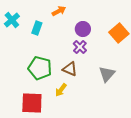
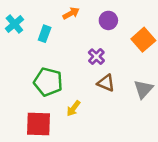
purple circle: (83, 29) -> (108, 20), moved
brown triangle: (70, 69) -> (106, 83), moved
gray triangle: (107, 74) -> (143, 89), moved

